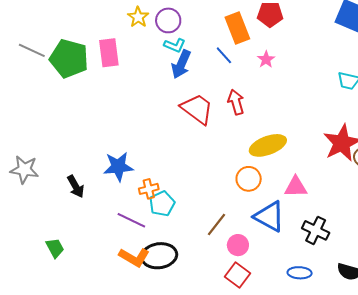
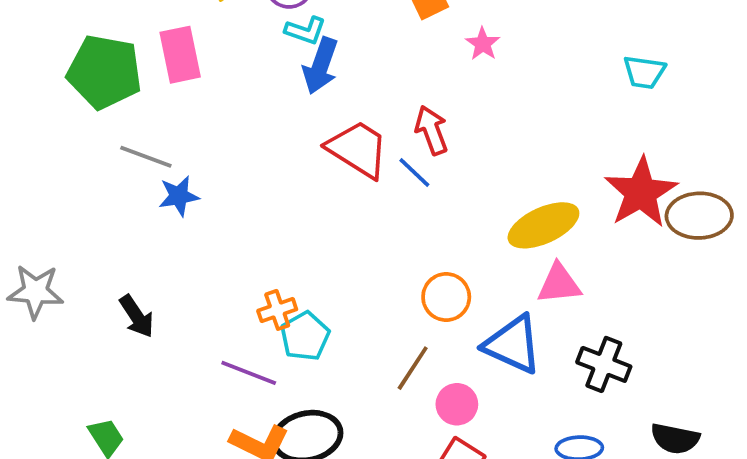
gray line: (32, 50) -> (146, 157), moved
blue line: (224, 55) -> (414, 172), moved
yellow ellipse: (268, 145) -> (543, 225), moved
blue star: (118, 167) -> (179, 196), moved, size x0.7
orange circle: (249, 179) -> (446, 297), moved

